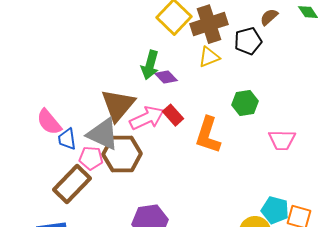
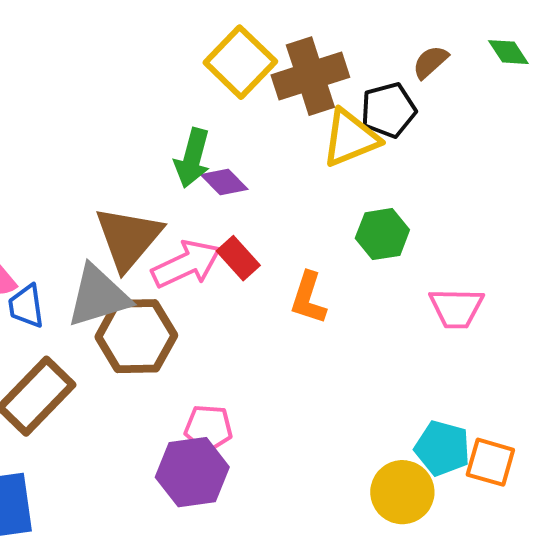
yellow triangle: (209, 57) -> (350, 138), moved, size x1.4
gray triangle: (103, 134) -> (98, 296), turned -42
orange L-shape: (208, 135) -> (308, 298), size x0.7
pink pentagon: (91, 158) -> (208, 428), moved

